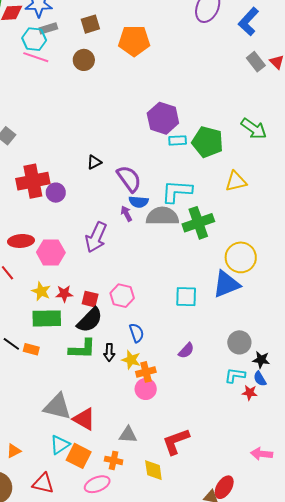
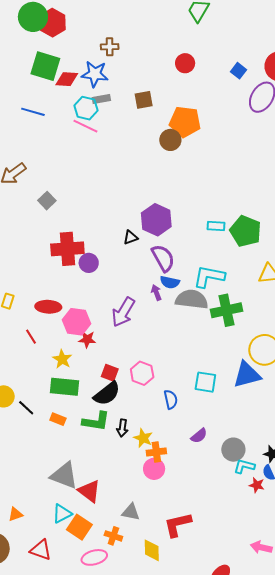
brown circle: (84, 60) -> (170, 140), moved
purple hexagon: (163, 118) -> (156, 220), moved
red star: (64, 294) -> (87, 339), moved
blue semicircle: (137, 333) -> (171, 399), moved
gray circle: (239, 342) -> (233, 450), moved
orange rectangle: (31, 349) -> (58, 419), moved

